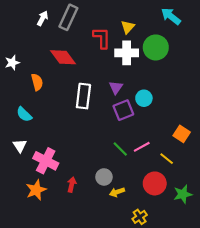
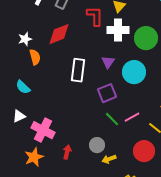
green circle: (156, 47) -> (146, 38), moved
red diamond: (63, 57) -> (59, 34), turned -75
white star: (12, 63) -> (25, 39), moved
cyan circle: (144, 98) -> (134, 72), size x1.5
purple square: (123, 110) -> (107, 93), moved
white triangle: (20, 146) -> (19, 116), turned 40

